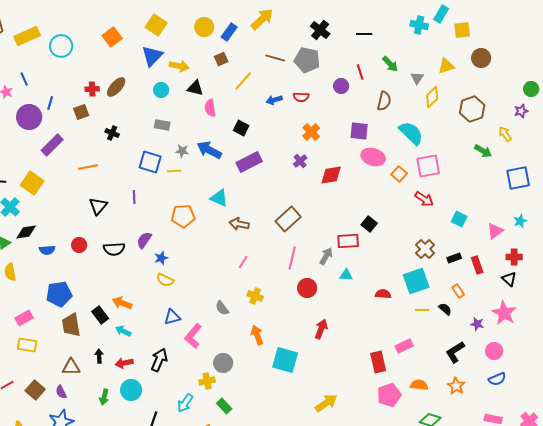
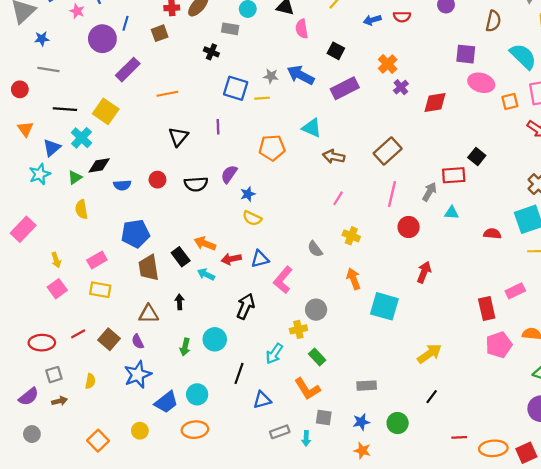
gray rectangle: (162, 125) -> (230, 29), moved
orange cross: (311, 132) -> (388, 64), moved
black cross: (112, 133) -> (211, 52), moved
orange square: (399, 174) -> (510, 101), turned 35
red arrow: (124, 363) -> (231, 259), moved

